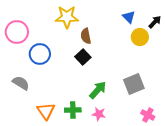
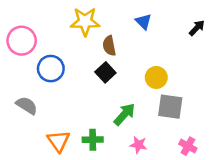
blue triangle: (129, 17) -> (144, 22), moved
yellow circle: (140, 37) -> (156, 77), moved
gray square: (134, 84) -> (170, 107), turned 30
pink star: (99, 114) -> (138, 145), moved

